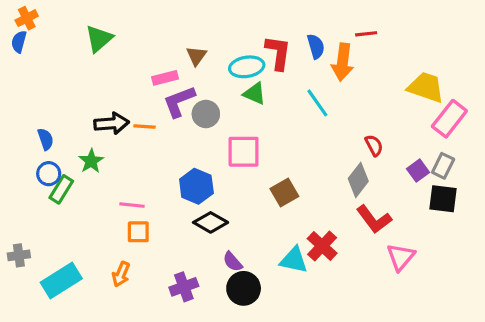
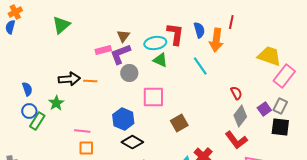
red line: (366, 34) -> (231, 22), turned -72
purple L-shape: (179, 101) -> (120, 54), moved
gray diamond: (358, 180) -> (240, 116), moved

